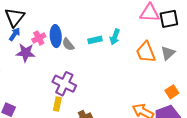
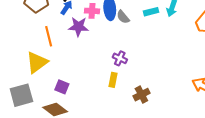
pink cross: (39, 38) -> (92, 11), turned 32
purple cross: (64, 84) -> (120, 58), size x0.6

